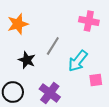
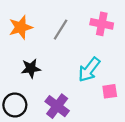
gray line: (53, 46) -> (61, 30), moved
black star: (27, 60) -> (31, 68), turned -30

